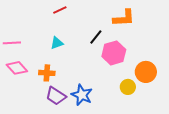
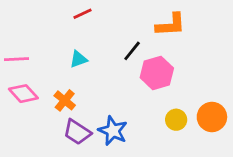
orange circle: (146, 72) -> (212, 117), moved
orange cross: (47, 73) -> (65, 100), turned 35

